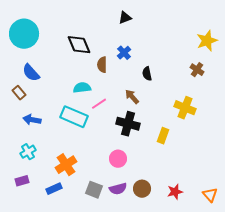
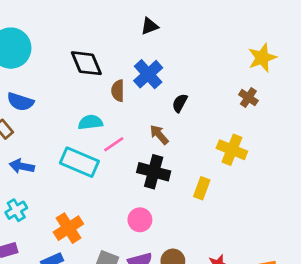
blue cross: (124, 53) -> (148, 74), size x1.5
blue semicircle: (31, 73) -> (20, 102), turned -30
black semicircle: (147, 74) -> (180, 103), turned 40

